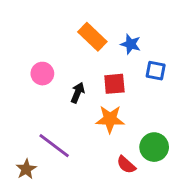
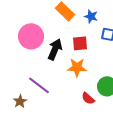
pink circle: (42, 74) -> (31, 36), size x1.6
black arrow: (78, 93) -> (55, 49), size x1.5

